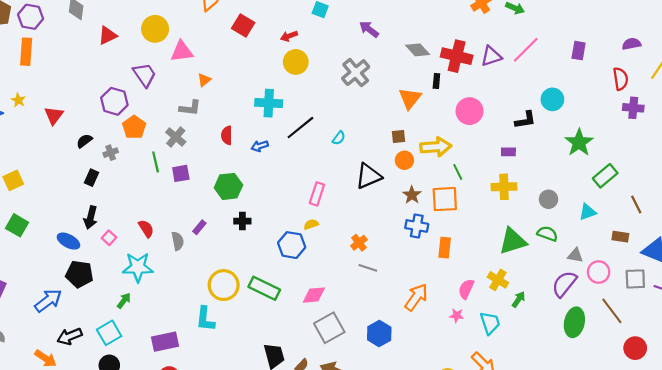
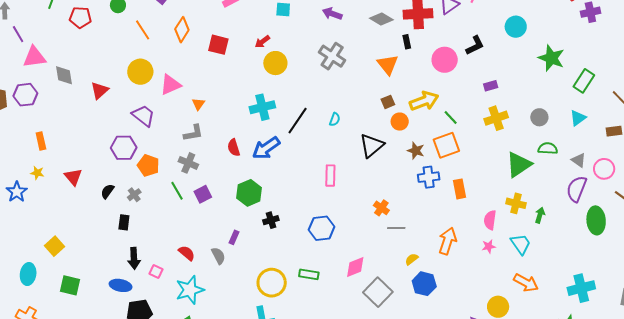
orange rectangle: (26, 52) -> (41, 141), moved, size x0.7
black L-shape: (525, 120) -> (475, 45), moved
blue arrow: (260, 146) -> (266, 148), size x1.8
yellow semicircle: (311, 224) -> (412, 259), moved
gray triangle: (575, 255) -> (579, 160), turned 42
green rectangle: (264, 288) -> (309, 274), size x0.7

